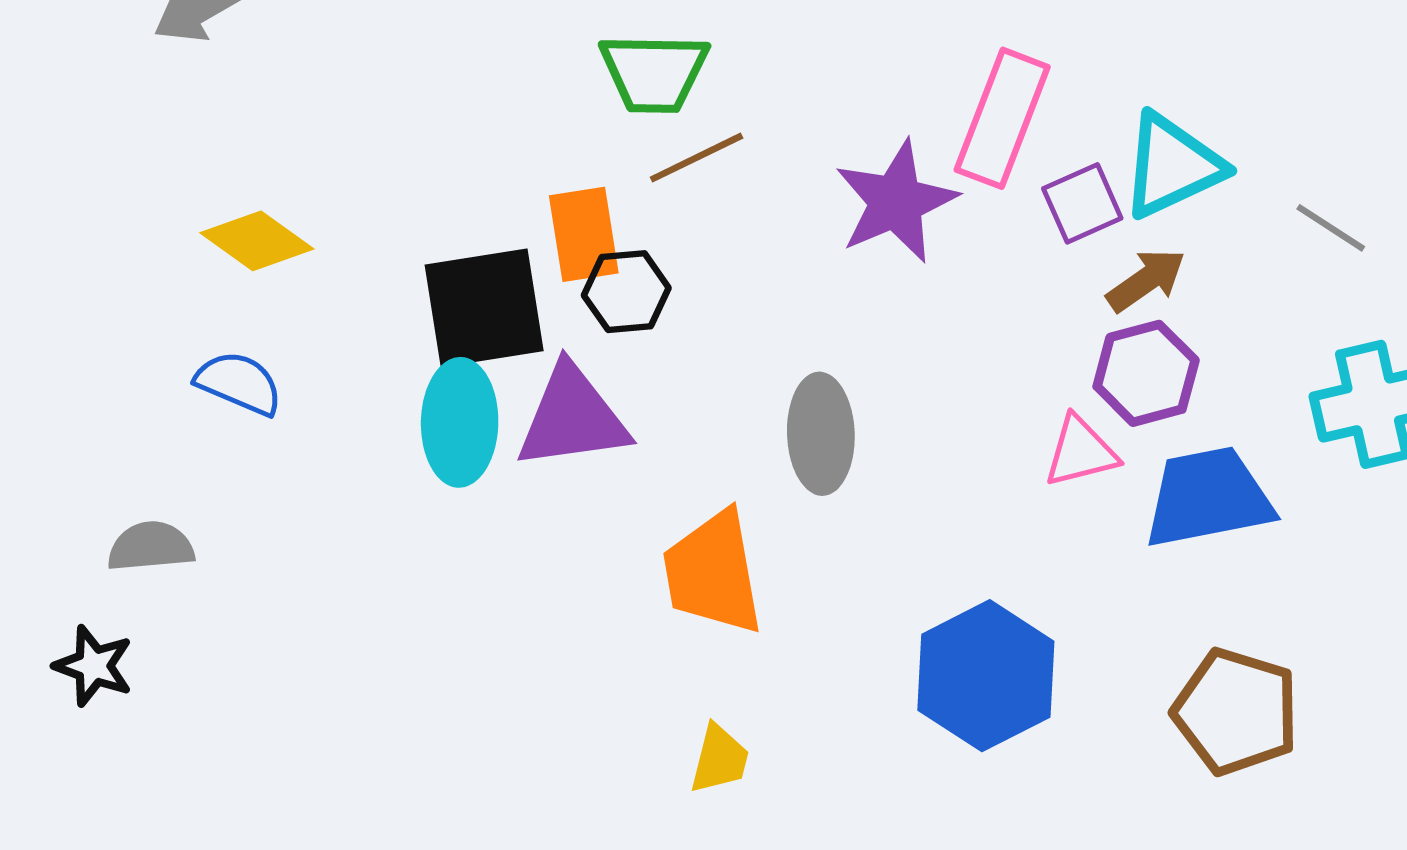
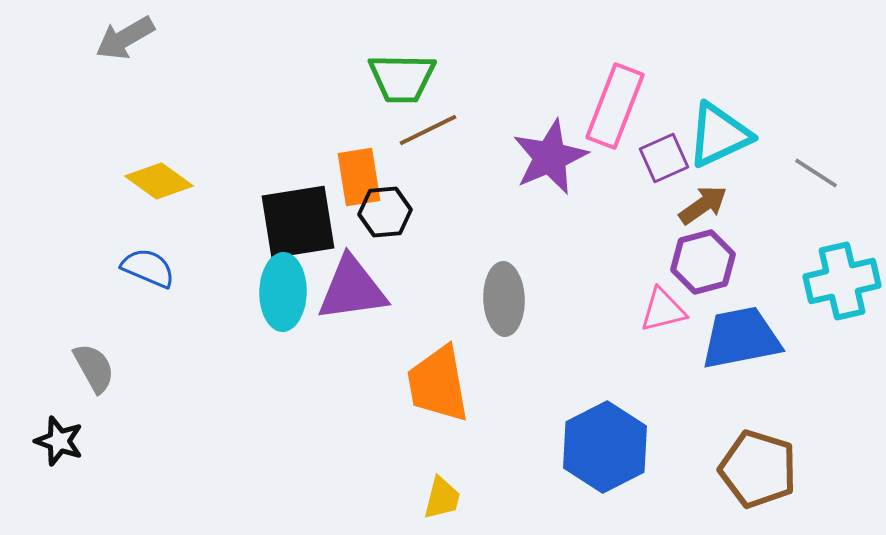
gray semicircle: (151, 547) -> (94, 368), turned 66

